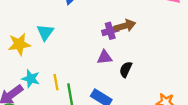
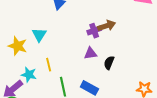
yellow star: (19, 44) -> (18, 46), turned 30
yellow line: (56, 82) -> (49, 65), moved

